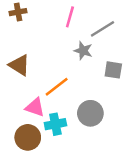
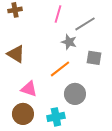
orange line: (57, 87) -> (60, 69), moved
cyan cross: (55, 124) -> (56, 117), moved

